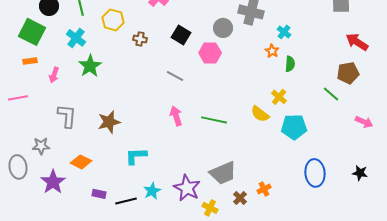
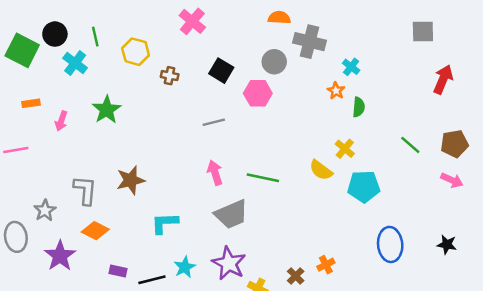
green square: (32, 32) -> (22, 50), moved
cyan cross: (76, 38) -> (75, 63), moved
red arrow: (357, 42) -> (443, 79), turned 80
brown pentagon: (348, 73) -> (454, 144), moved
gray line: (175, 76) -> (214, 122), turned -42
gray L-shape: (67, 116) -> (85, 190), moved
gray star: (41, 146) -> (45, 210), turned -30
gray trapezoid: (223, 173) -> (231, 214), moved

